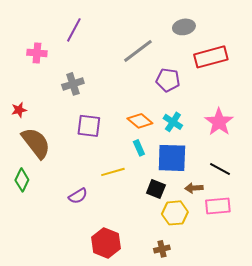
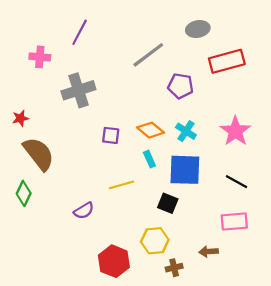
gray cross: (73, 84) -> (78, 90), size x1.4
purple square: (89, 126) -> (111, 135), moved, size x0.7
brown arrow: (194, 188) -> (209, 252), moved
yellow hexagon: (175, 213) -> (155, 241), moved

